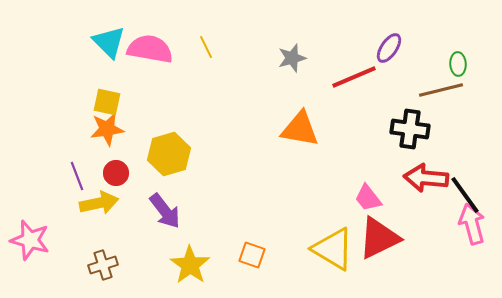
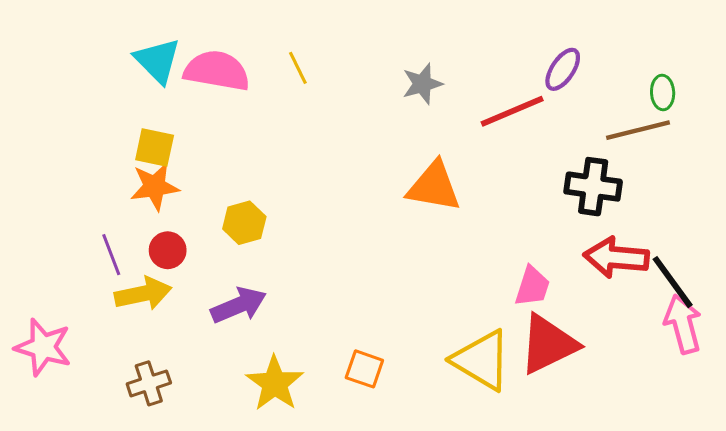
yellow hexagon: (169, 154) -> (244, 223), size x0.7
pink trapezoid: (368, 198) -> (532, 286), turned -124
purple arrow: (165, 211) -> (239, 305), turned -75

